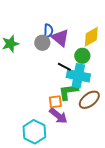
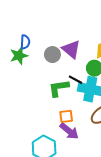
blue semicircle: (48, 31) -> (25, 42), moved
green L-shape: (68, 92) -> (59, 88), moved

